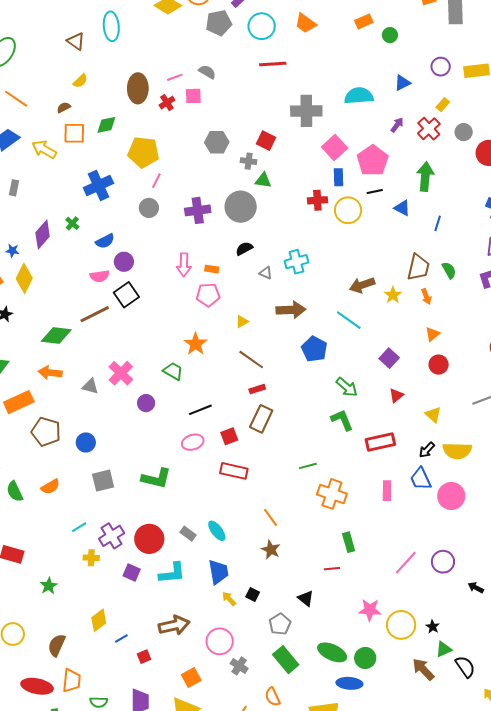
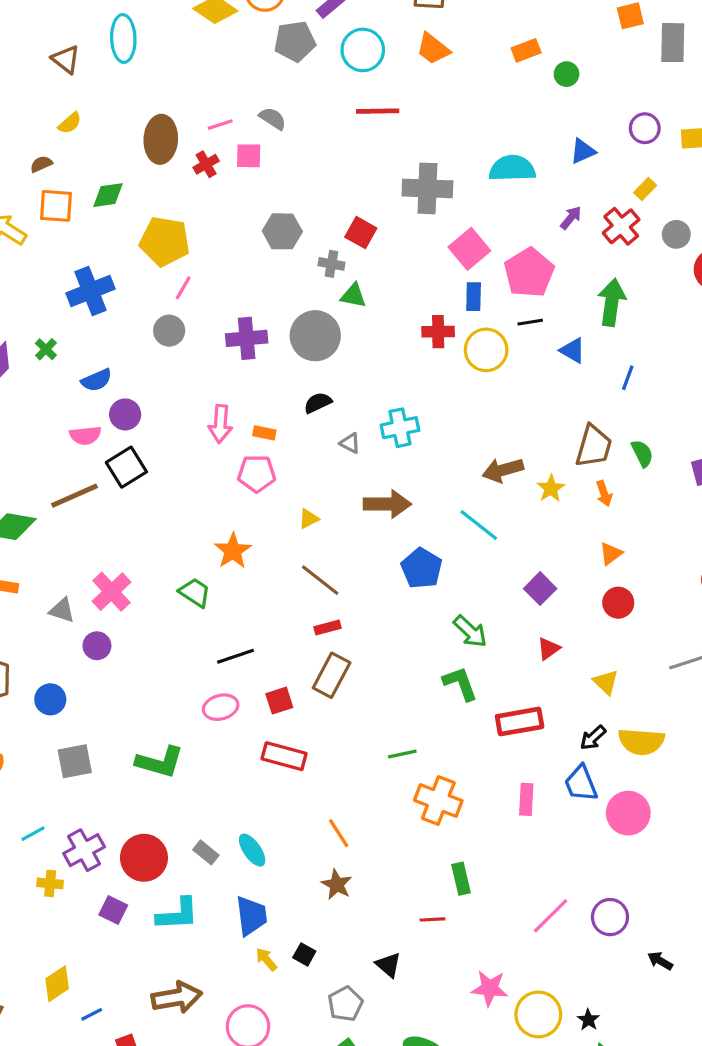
purple circle: (146, 403) -> (97, 646), moved

